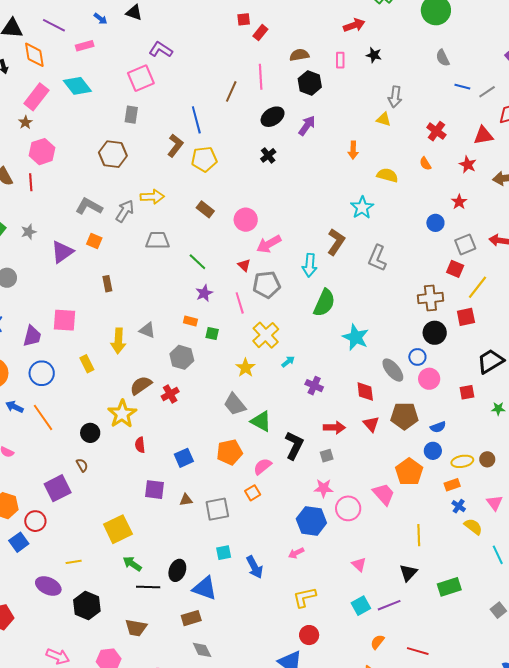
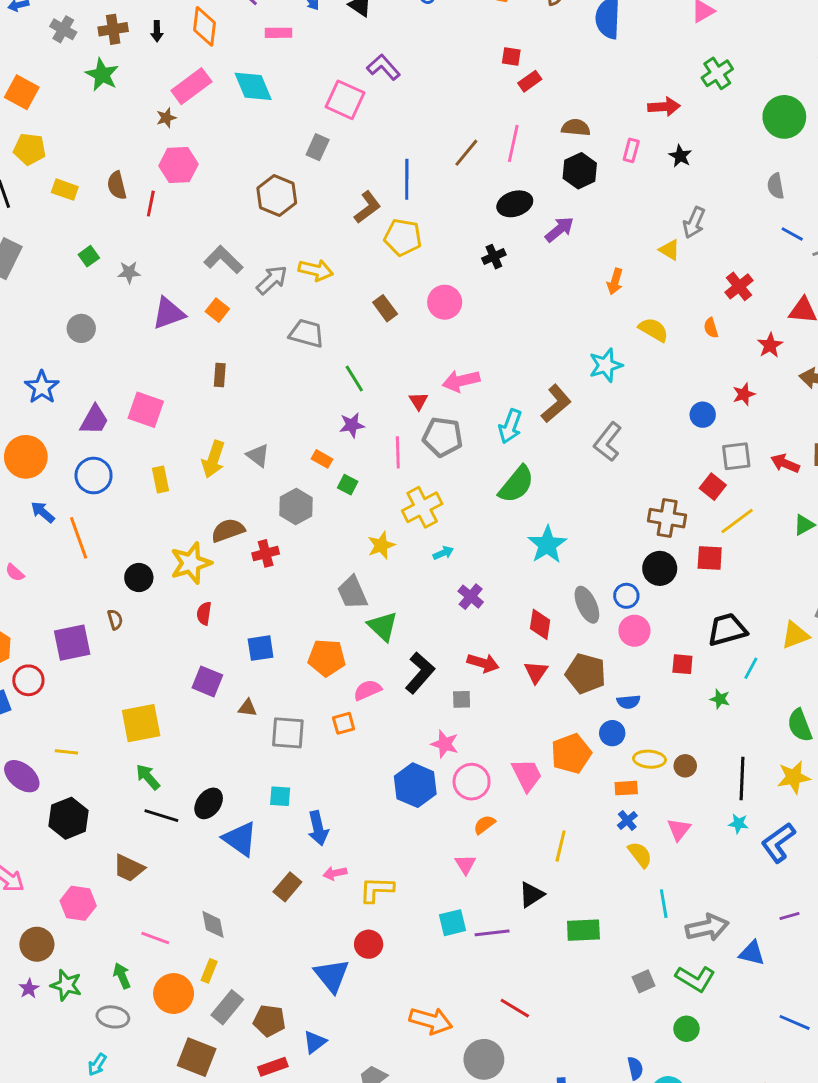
pink square: (141, 78) -> (345, 100), turned 32
pink circle: (246, 220) -> (445, 302), moved
pink arrow: (296, 553) -> (335, 873), moved
brown rectangle: (191, 618) -> (287, 887), moved, turned -48
orange semicircle: (377, 642) -> (484, 825), moved

